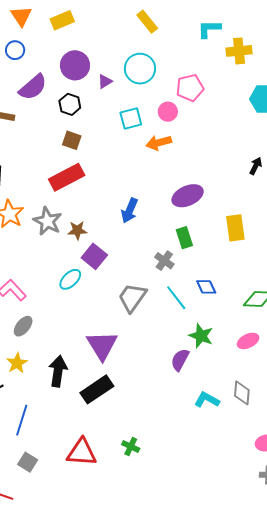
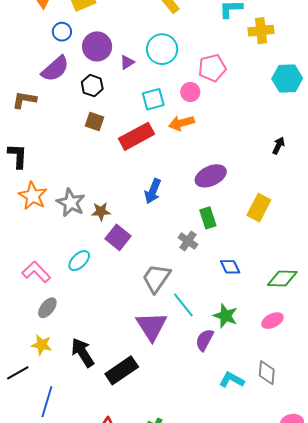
blue circle: (15, 50) -> (62, 32), moved
red rectangle: (67, 177) -> (136, 136), moved
yellow rectangle: (235, 228) -> (259, 208), turned 36
cyan ellipse: (70, 279) -> (79, 261), moved
cyan line: (176, 298) -> (183, 305), moved
purple triangle: (102, 345) -> (151, 326), moved
yellow star: (17, 363) -> (42, 345), turned -30
black arrow: (58, 371) -> (83, 353), turned -40

